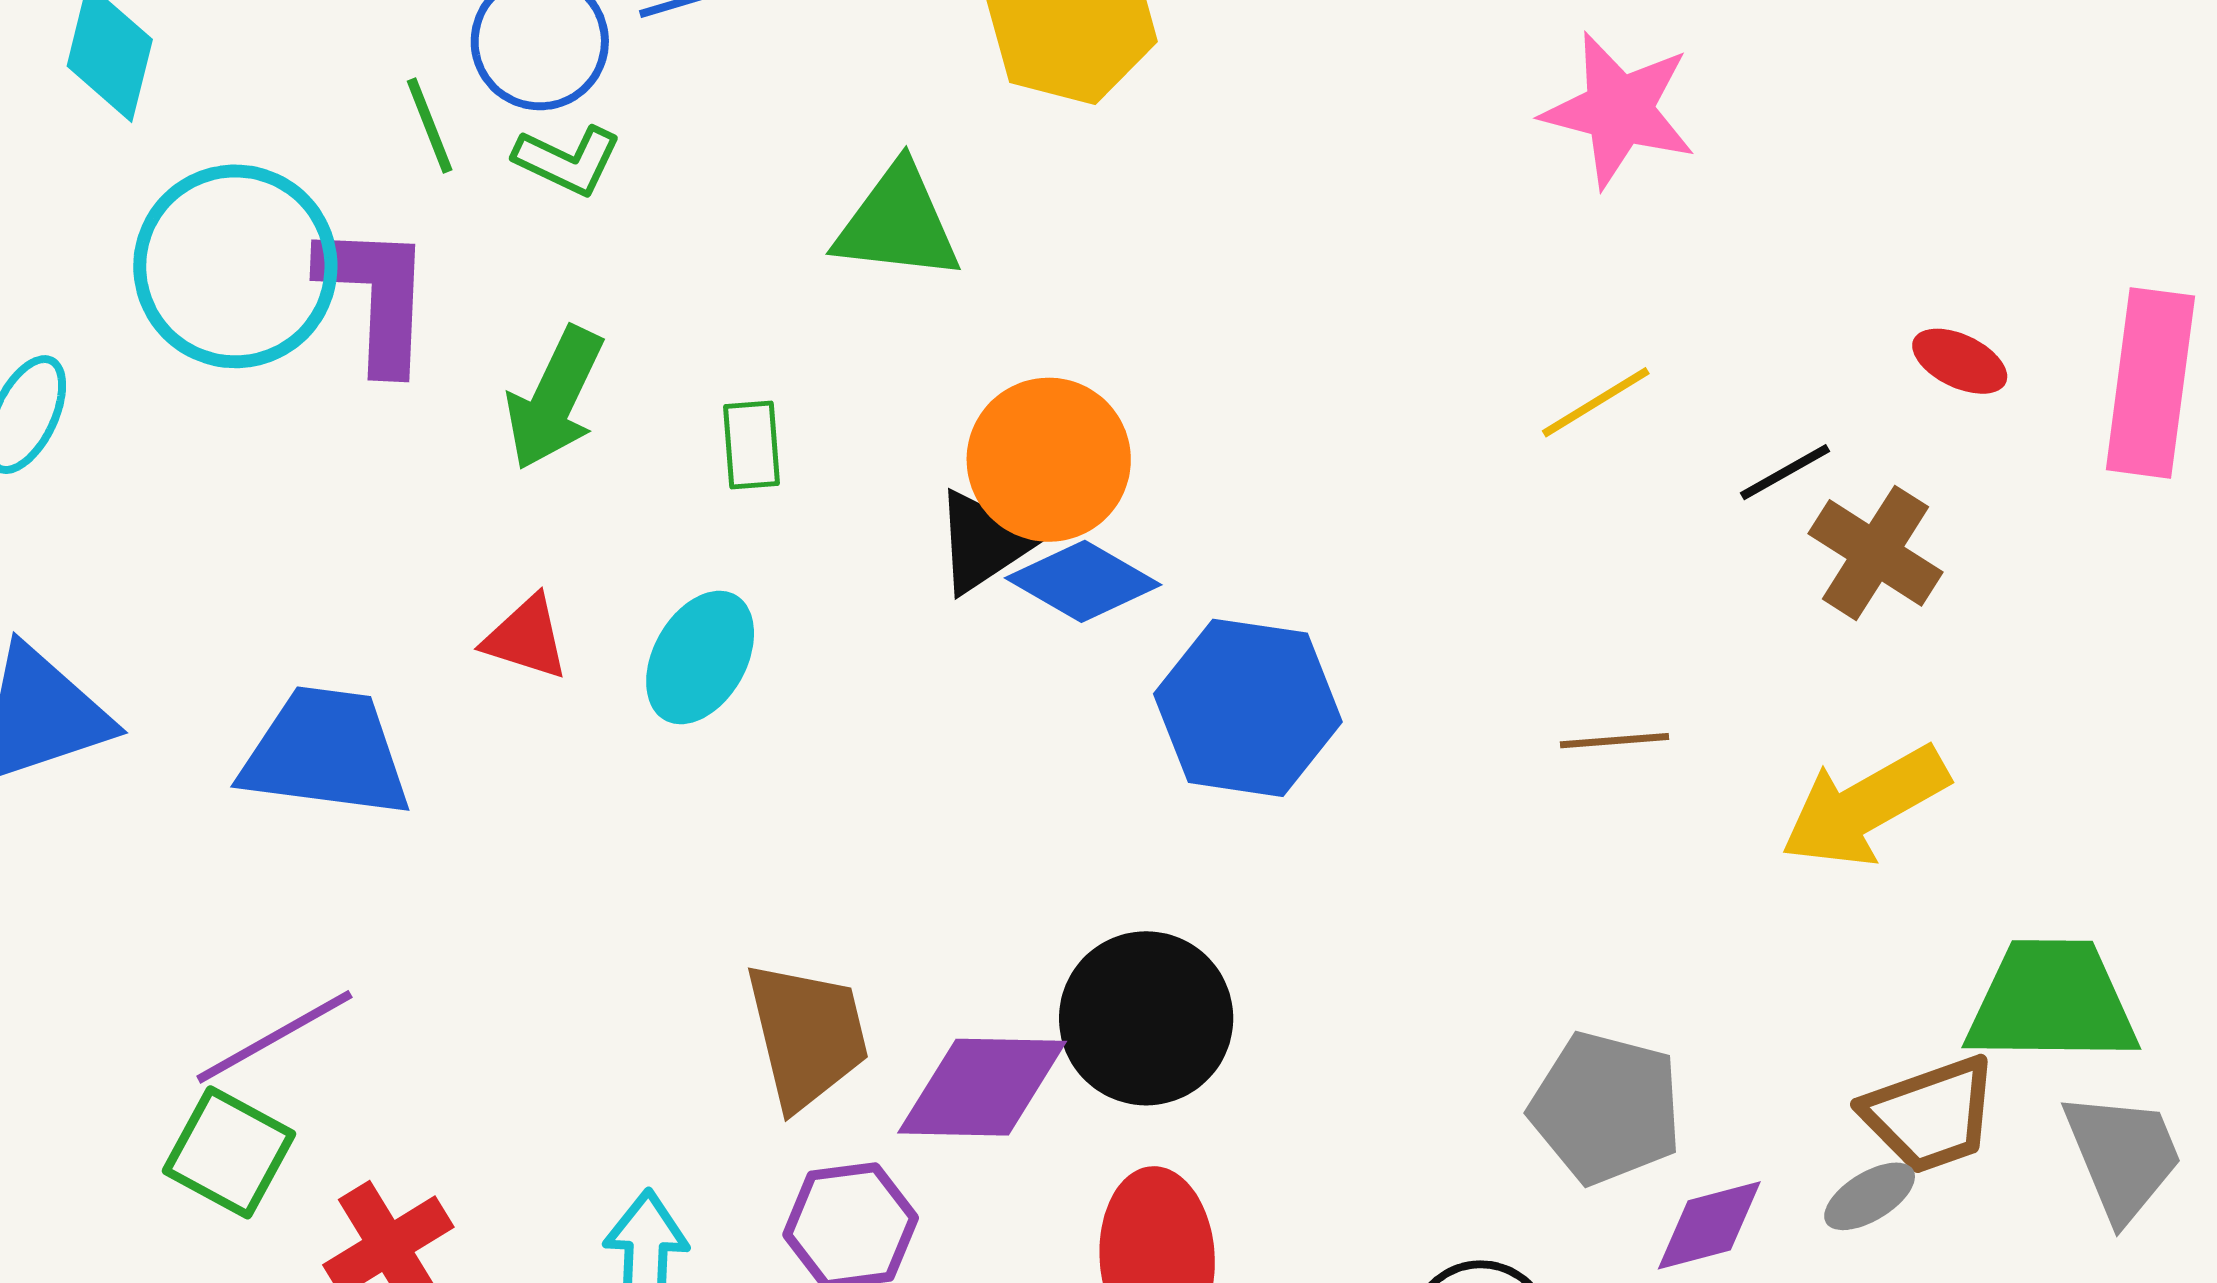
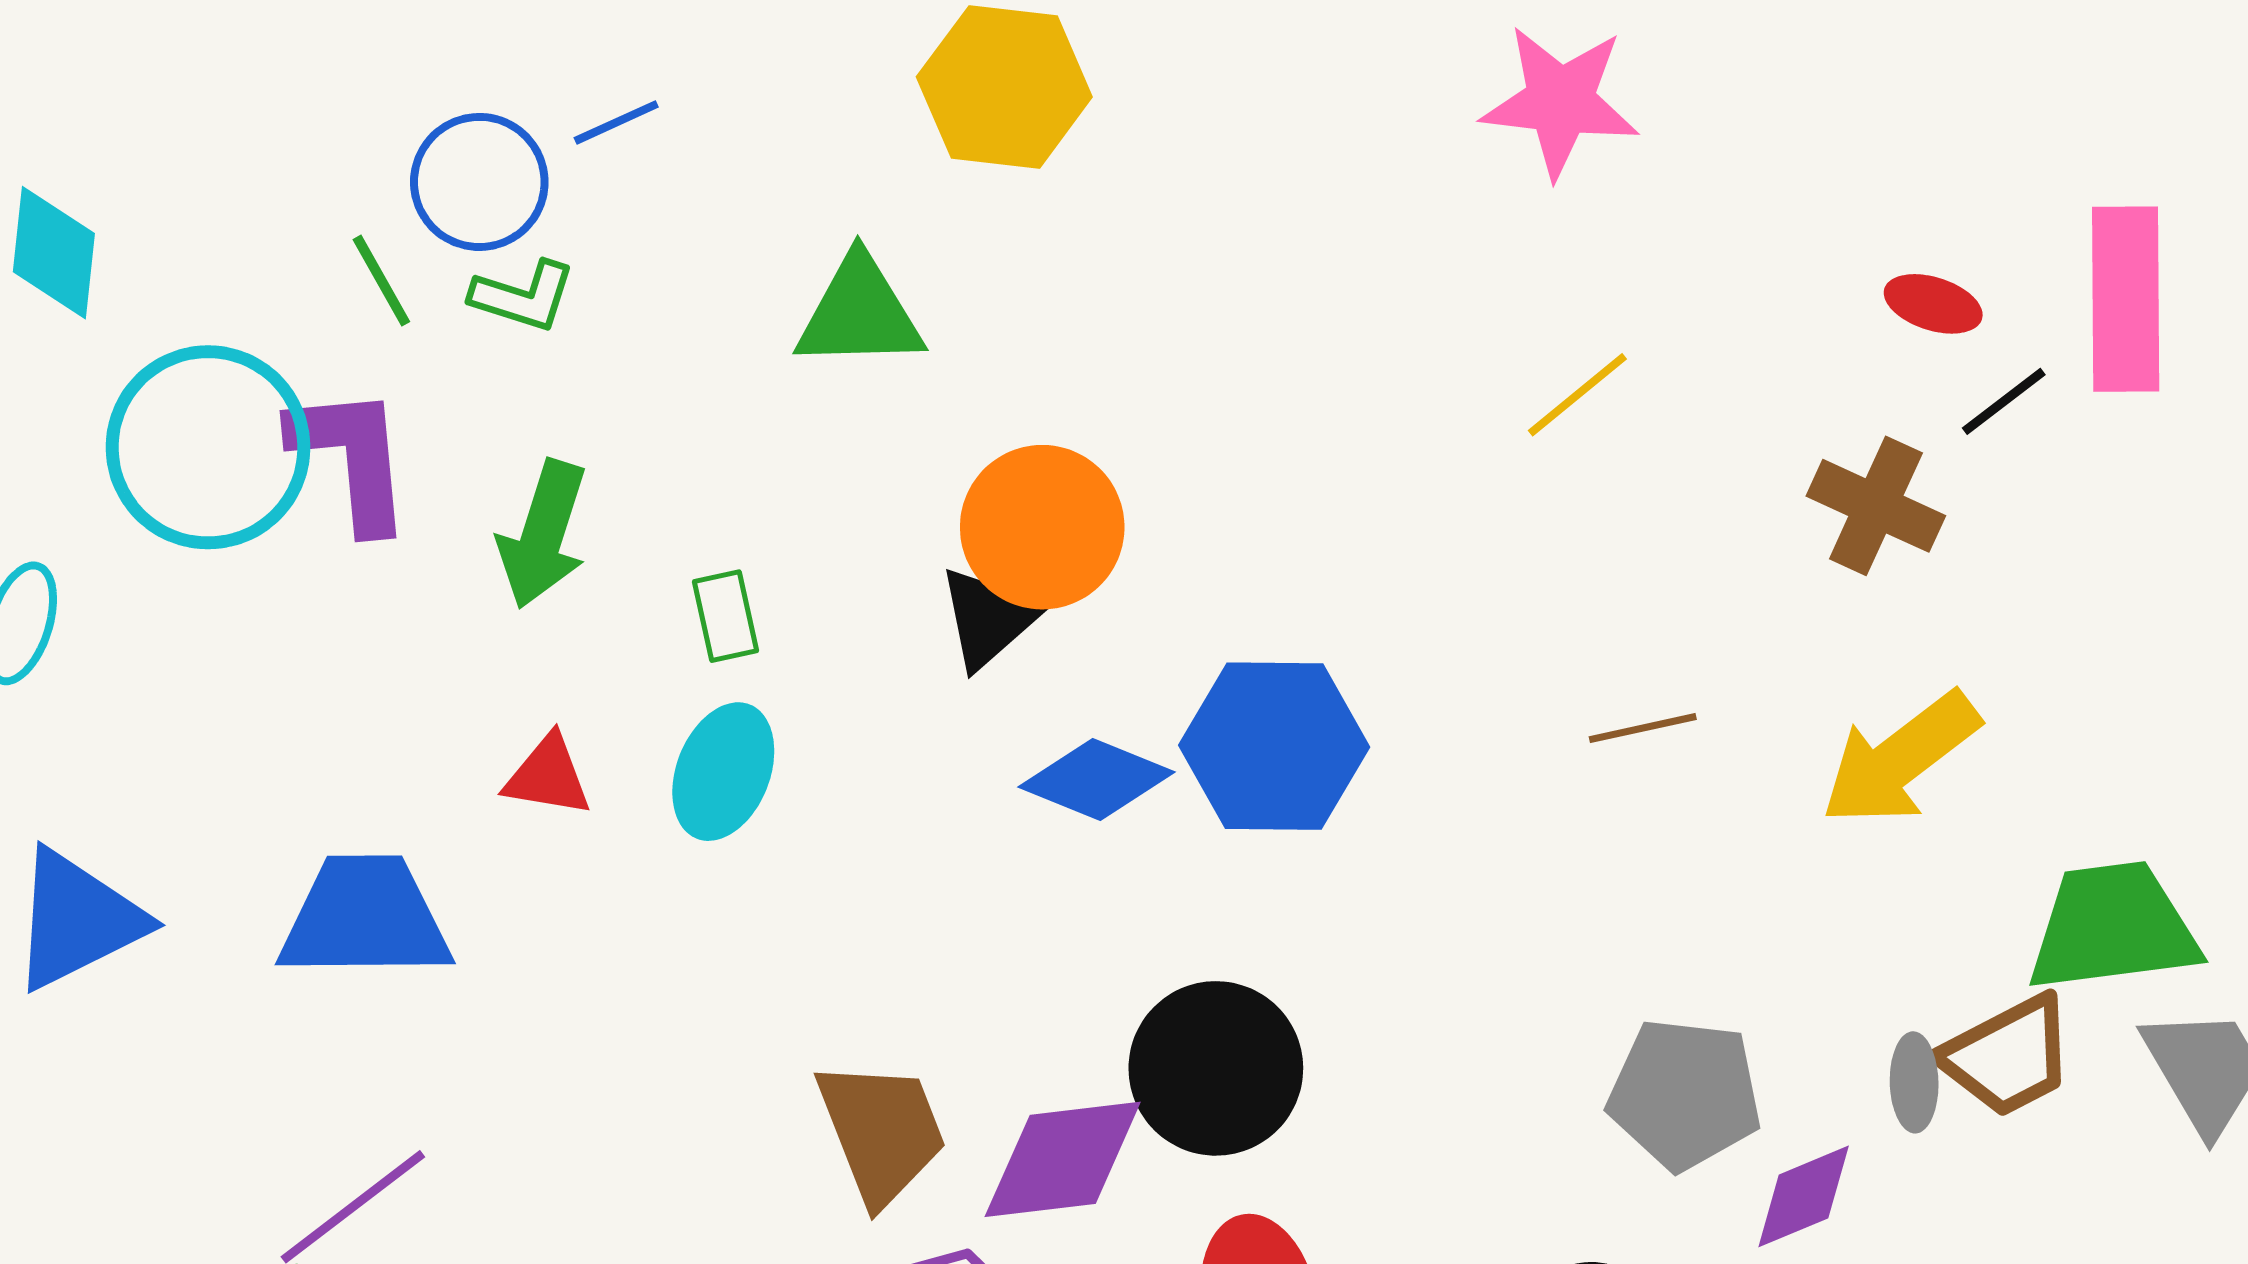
green rectangle: (751, 445) -> (726, 616), moved
black line: (1785, 472) -> (2004, 401), moved
blue diamond: (1083, 581) -> (1097, 780), moved
gray ellipse: (1870, 1196) -> (1914, 1082), moved, turned -52

